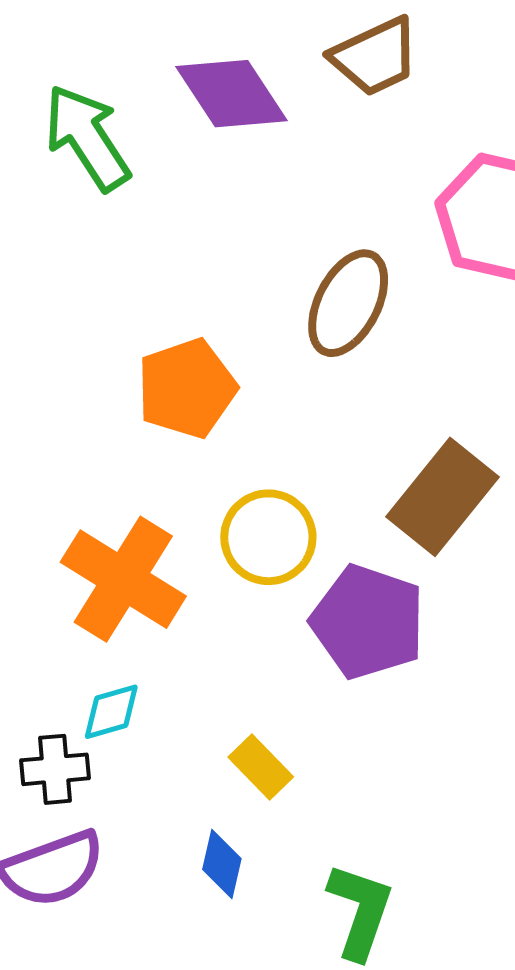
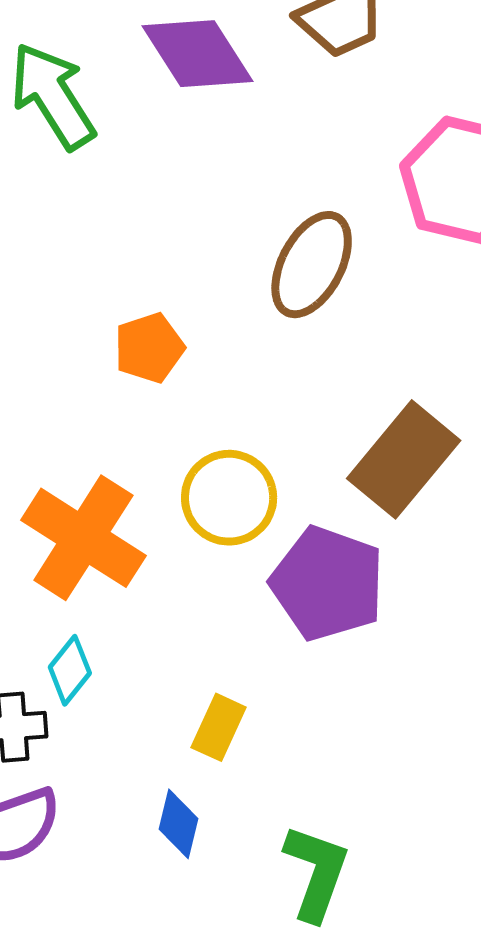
orange pentagon: (187, 388) -> (149, 348), size x0.7
cyan diamond: (111, 712) -> (70, 670), turned -36
yellow rectangle: (261, 767) -> (219, 727), turned 68

